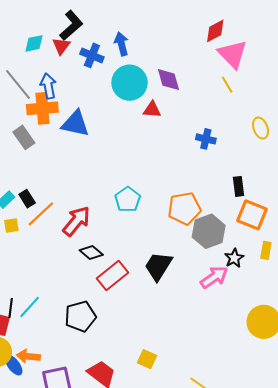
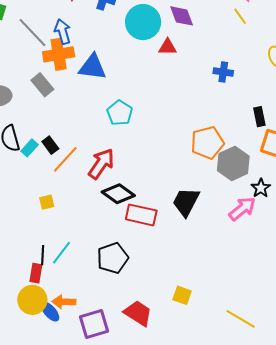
cyan pentagon: (128, 199) -> (120, 113), moved
yellow square: (11, 226) -> (47, 202), moved
black diamond: (91, 252) -> (118, 194), size x1.4
red rectangle: (112, 275) -> (141, 215), turned 56

